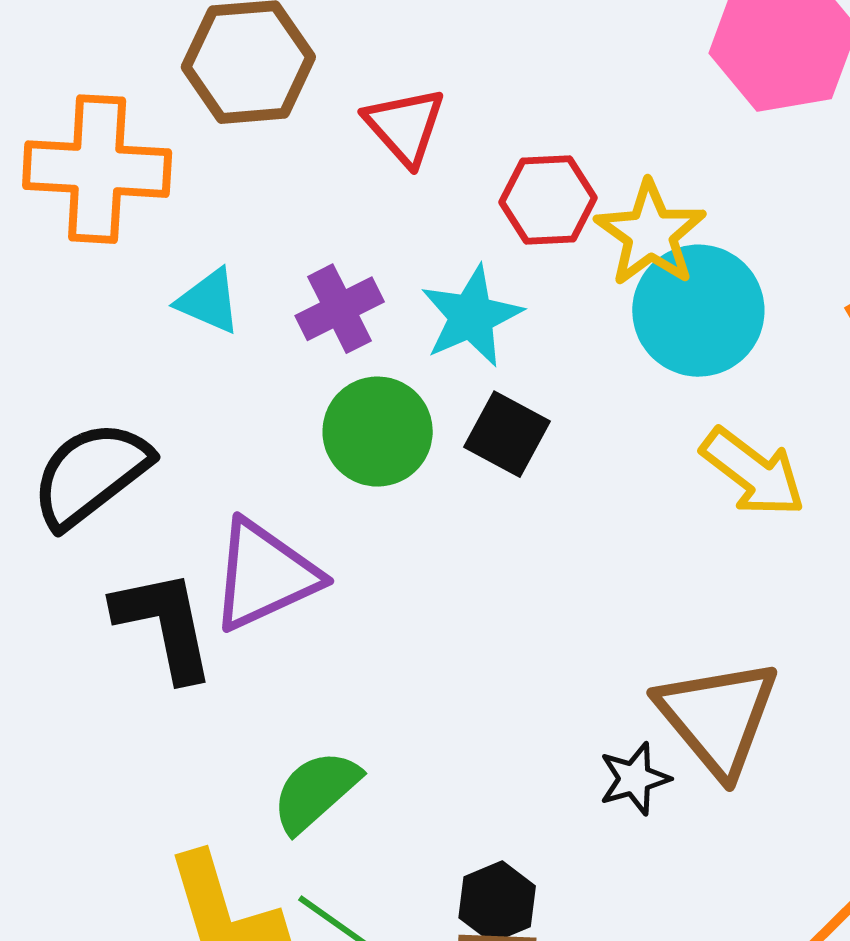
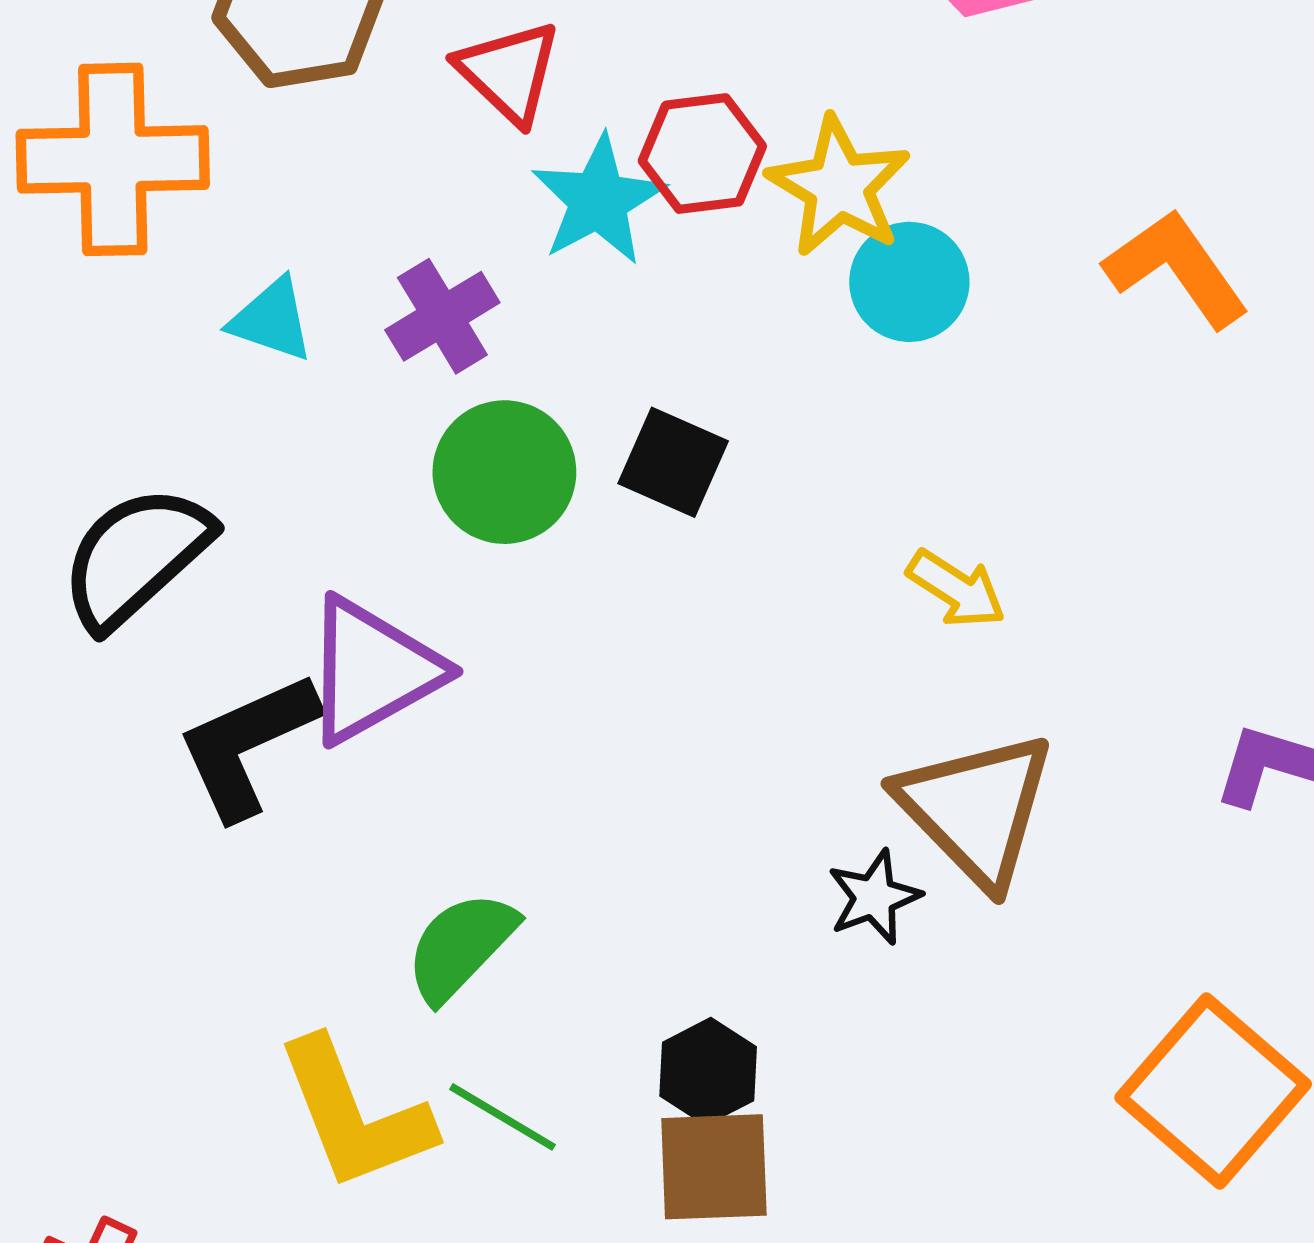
cyan circle: (698, 311) -> (909, 282), size x0.7
cyan star: (471, 316) -> (598, 200), moved
yellow arrow: (753, 472) -> (956, 589), moved, size x0.7
black L-shape: (165, 625) -> (247, 745), turned -98

